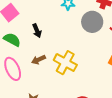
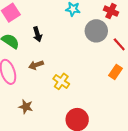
yellow cross: (65, 63) -> (61, 81), moved, size x0.7

